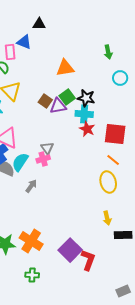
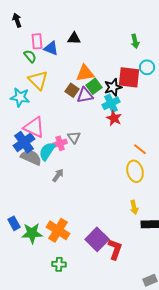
black triangle: (39, 24) -> (74, 38), moved
blue triangle: (24, 42) -> (51, 48), moved
orange triangle: (65, 68) -> (85, 73), moved
black star: (86, 98) -> (113, 87), turned -30
cyan cross: (84, 114) -> (111, 103), turned -30
red square: (115, 134) -> (129, 77), moved
pink cross: (43, 159) -> (60, 143), moved

